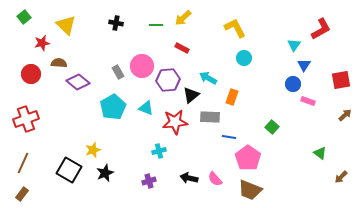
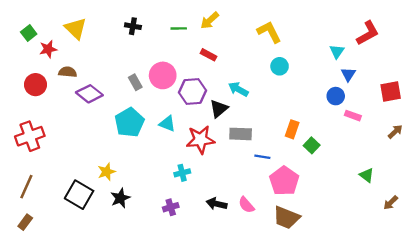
green square: (24, 17) -> (29, 33), moved
orange rectangle: (232, 97) -> (292, 129), moved

